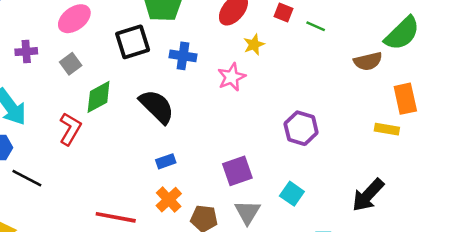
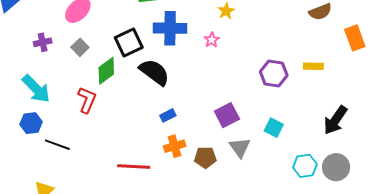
black square: (133, 42) -> (129, 43), moved
blue cross: (183, 56) -> (170, 28), size x1.5
pink star: (232, 77) -> (212, 40), size x0.7
yellow rectangle: (387, 129) -> (313, 66), moved
orange cross: (169, 200) -> (175, 146), turned 35

